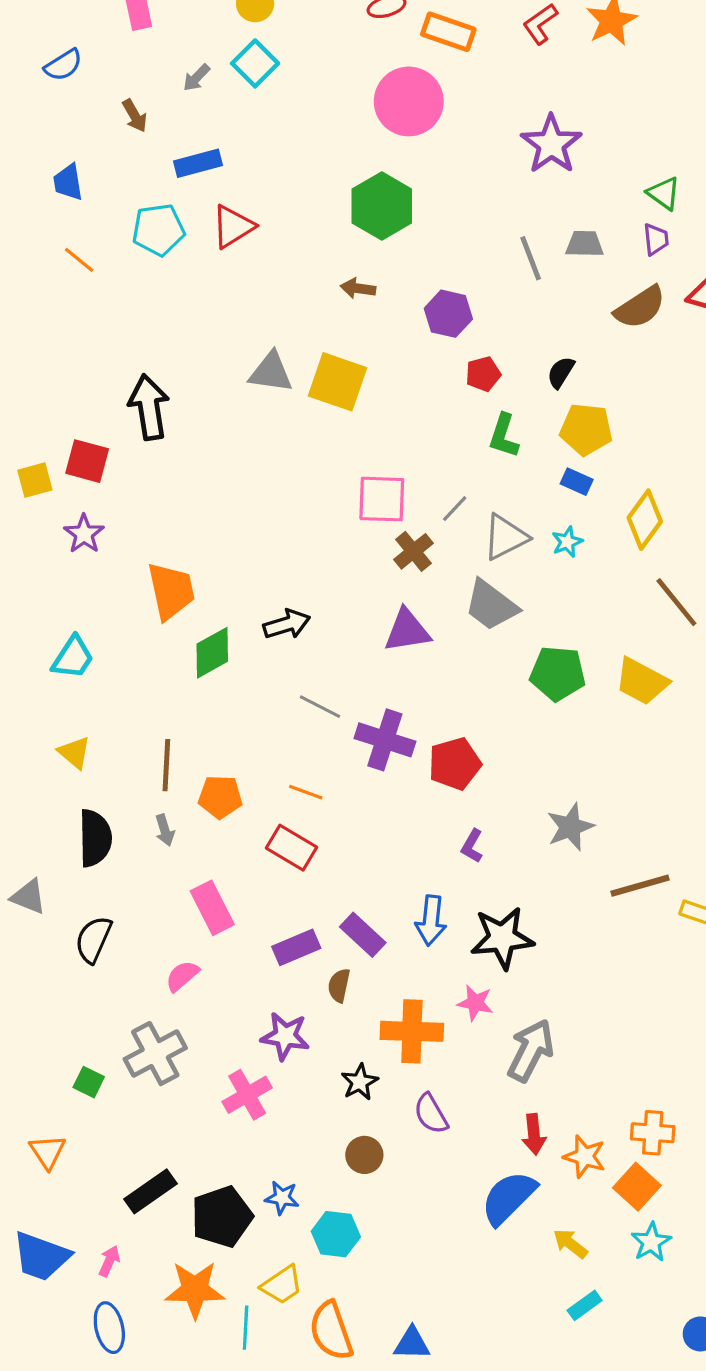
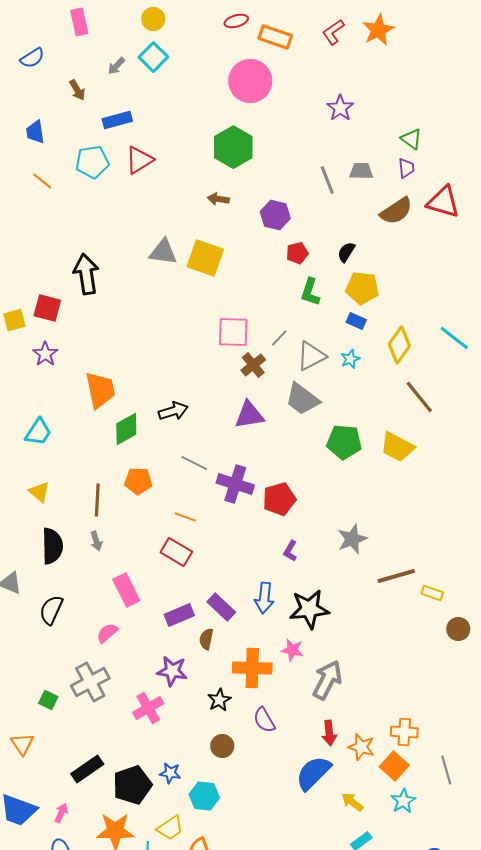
purple star: (551, 144) -> (340, 108), size x0.7
orange pentagon: (220, 797) -> (138, 481), moved

